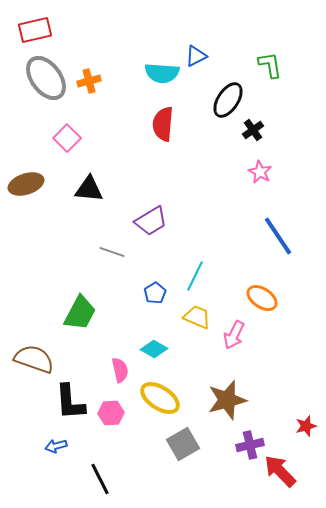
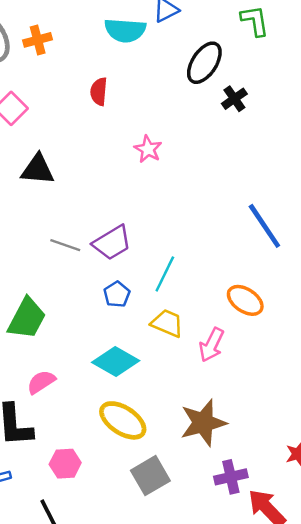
red semicircle: (163, 124) -> (99, 92), moved, size x0.7
pink star: (260, 172) -> (148, 149), moved
purple trapezoid: (151, 221) -> (112, 243), moved
cyan diamond: (154, 349) -> (116, 362), size x1.4
pink semicircle: (120, 370) -> (41, 382), moved, turned -110
pink hexagon: (111, 413) -> (65, 464), moved

